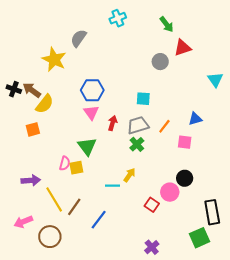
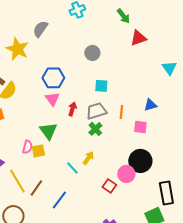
gray circle: (160, 62) -> (92, 53), moved
orange line: (164, 126) -> (121, 112), turned -32
black circle: (185, 178) -> (140, 161), size x1.5
cyan line: (112, 186) -> (72, 168), turned 48

